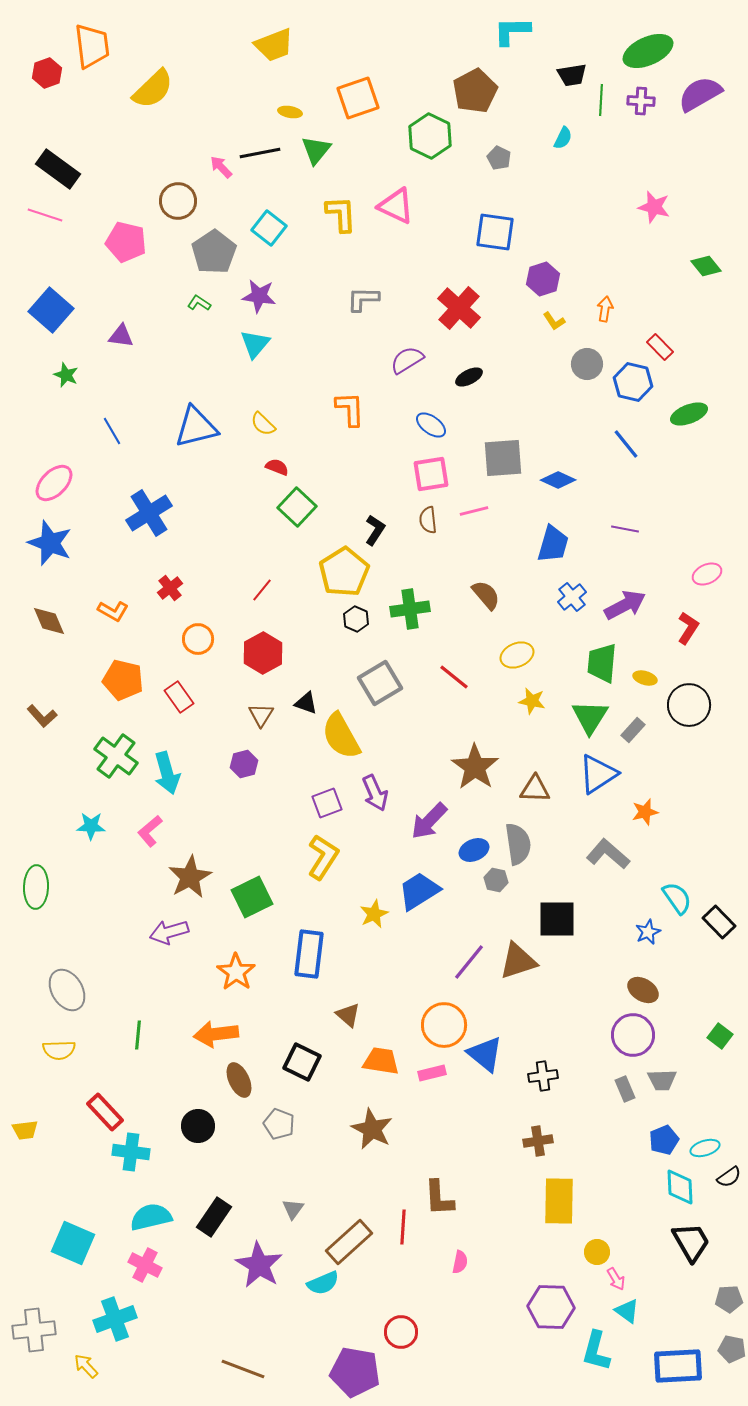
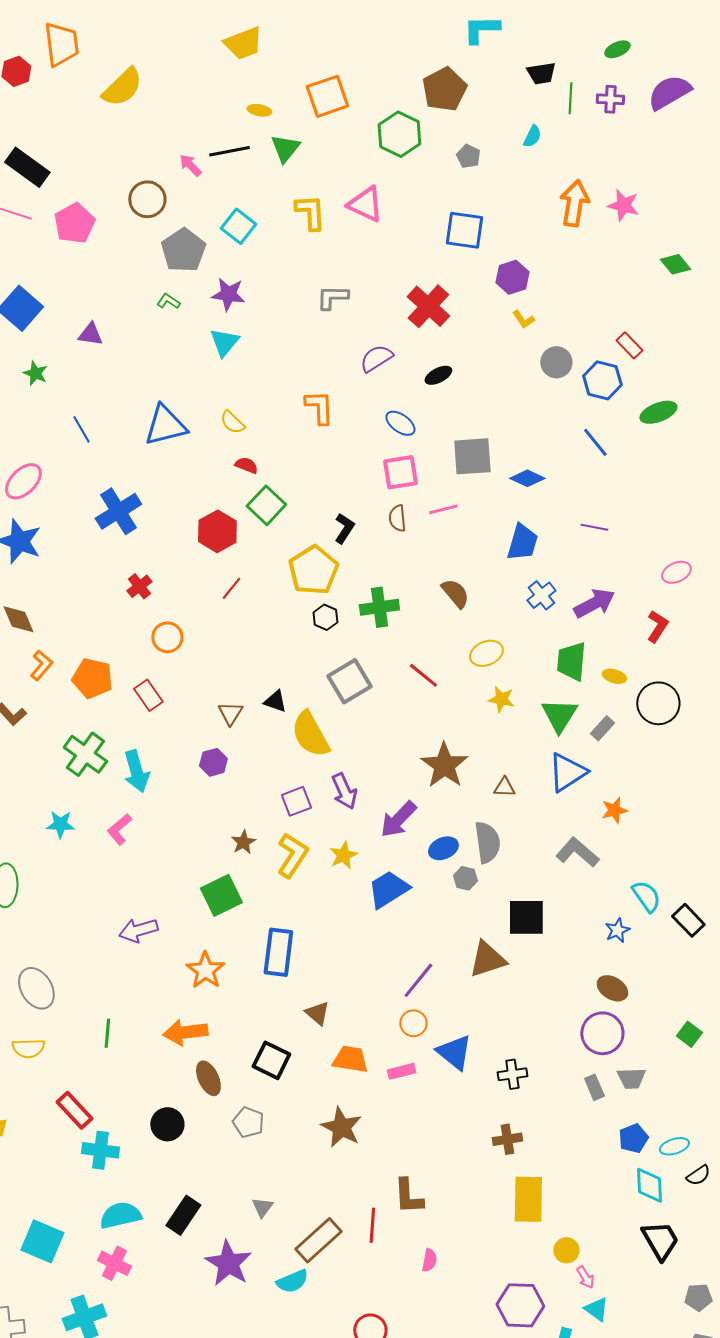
green ellipse: (648, 51) -> (617, 49), size x0.5
pink pentagon: (126, 242) -> (74, 223), moved, turned 30
orange arrow: (605, 309) -> (574, 203), moved, size x1.8
orange L-shape: (113, 611) -> (41, 665), moved, turned -80
red hexagon: (263, 653) -> (217, 531), moved
brown triangle: (535, 789) -> (504, 787), size x0.7
brown star: (190, 877) -> (243, 842), moved, size x0.6
yellow star: (374, 914) -> (343, 855), moved
purple line: (469, 962) -> (418, 980), moved
orange circle: (444, 1025) -> (413, 1023), size x0.6

